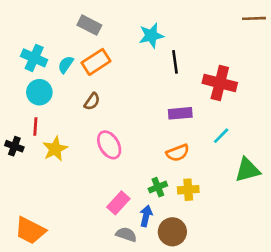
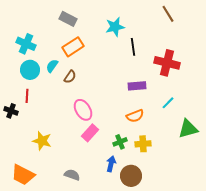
brown line: (254, 18) -> (168, 14), moved, turned 60
cyan semicircle: (66, 65) -> (52, 66), moved
yellow star: (55, 149) -> (42, 141), moved, turned -30
pink rectangle: (118, 203) -> (90, 133), moved
gray semicircle: (126, 234) -> (72, 175), moved

